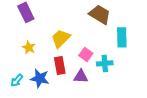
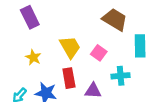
yellow trapezoid: (61, 38) -> (70, 47), turned 105
pink square: (86, 54) -> (99, 53), moved

